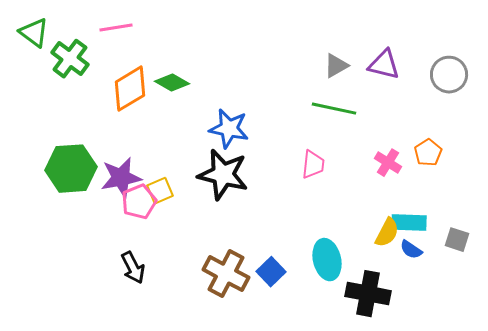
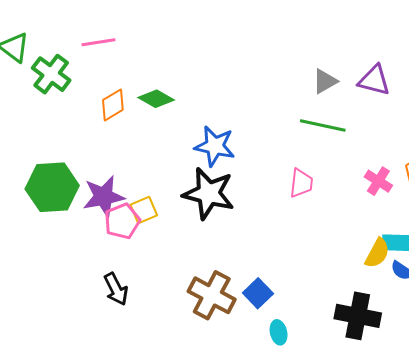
orange diamond: (130, 89) -> (113, 105), size x0.7
cyan ellipse: (327, 260) -> (279, 332), moved, size x0.6

